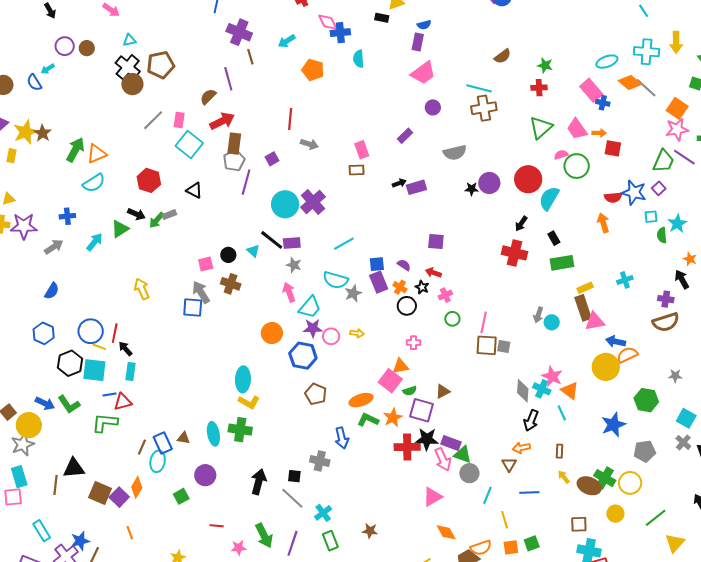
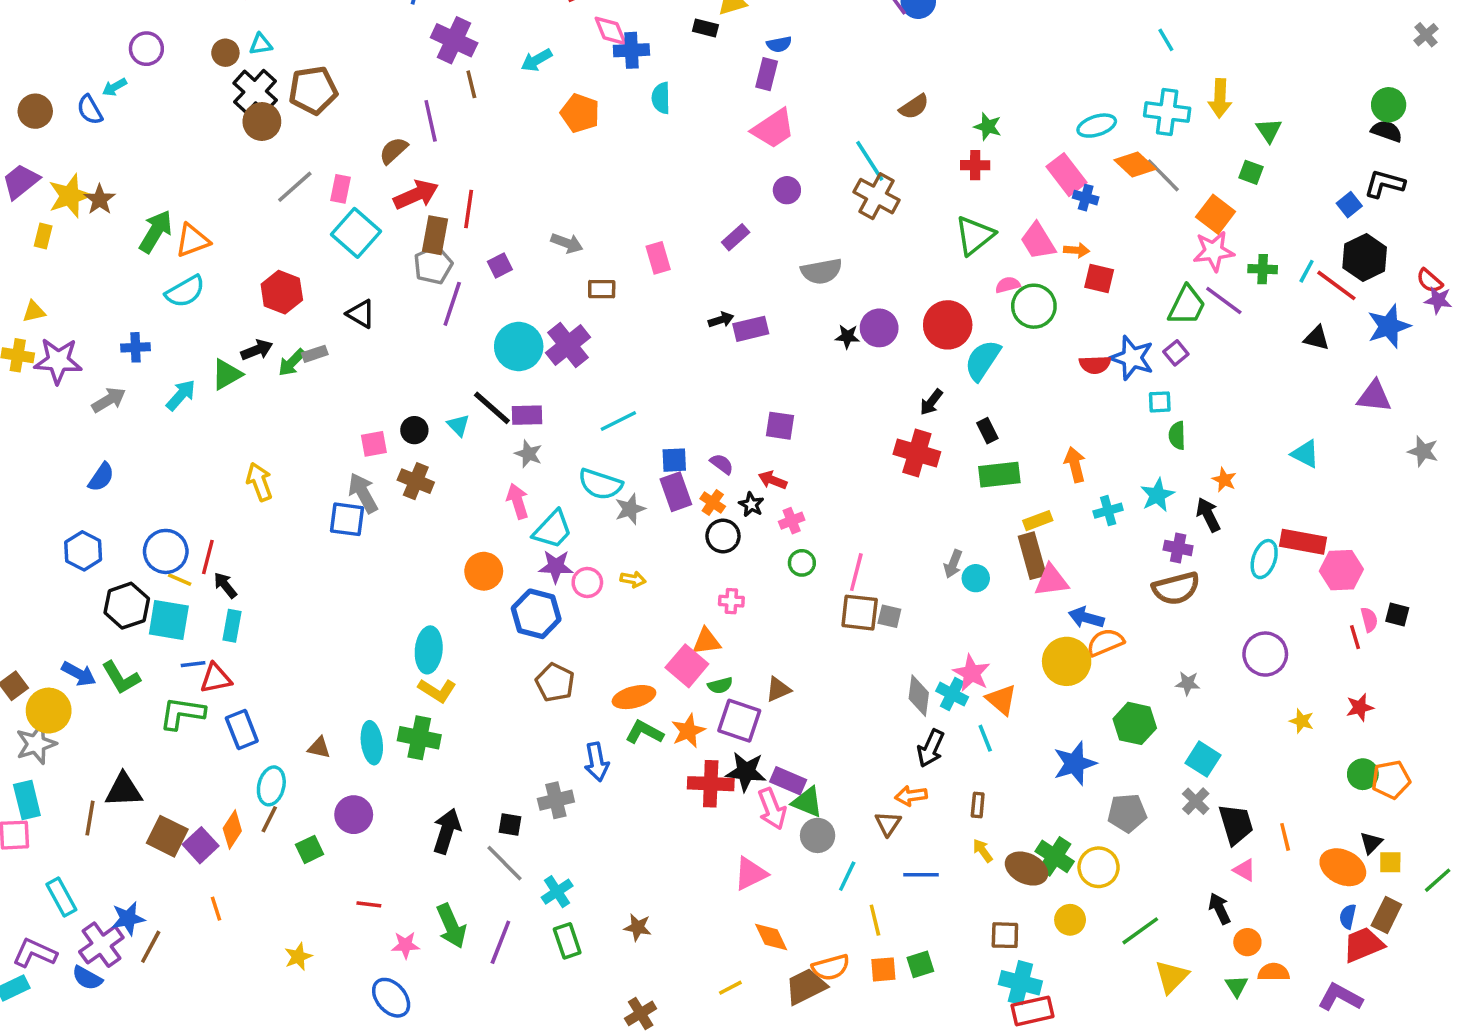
brown circle: (87, 48) -> (225, 53), moved
cyan line: (479, 88) -> (870, 161), turned 40
brown cross: (484, 108) -> (877, 196), turned 35
red line: (290, 119) -> (469, 209), moved
brown rectangle: (357, 170) -> (602, 289), moved
black arrow: (136, 214) -> (257, 350), turned -48
orange arrow: (603, 223) -> (1075, 465), moved
cyan star: (677, 224) -> (1157, 495), moved
blue rectangle: (163, 443) -> (242, 729), moved
brown line: (142, 447) -> (269, 819), moved
gray cross: (320, 461) -> (556, 800), turned -30

